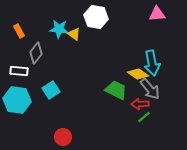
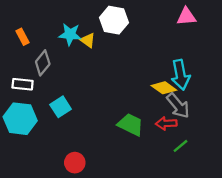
green trapezoid: (116, 90) -> (131, 125), moved
green line: (144, 117) -> (180, 146), moved

